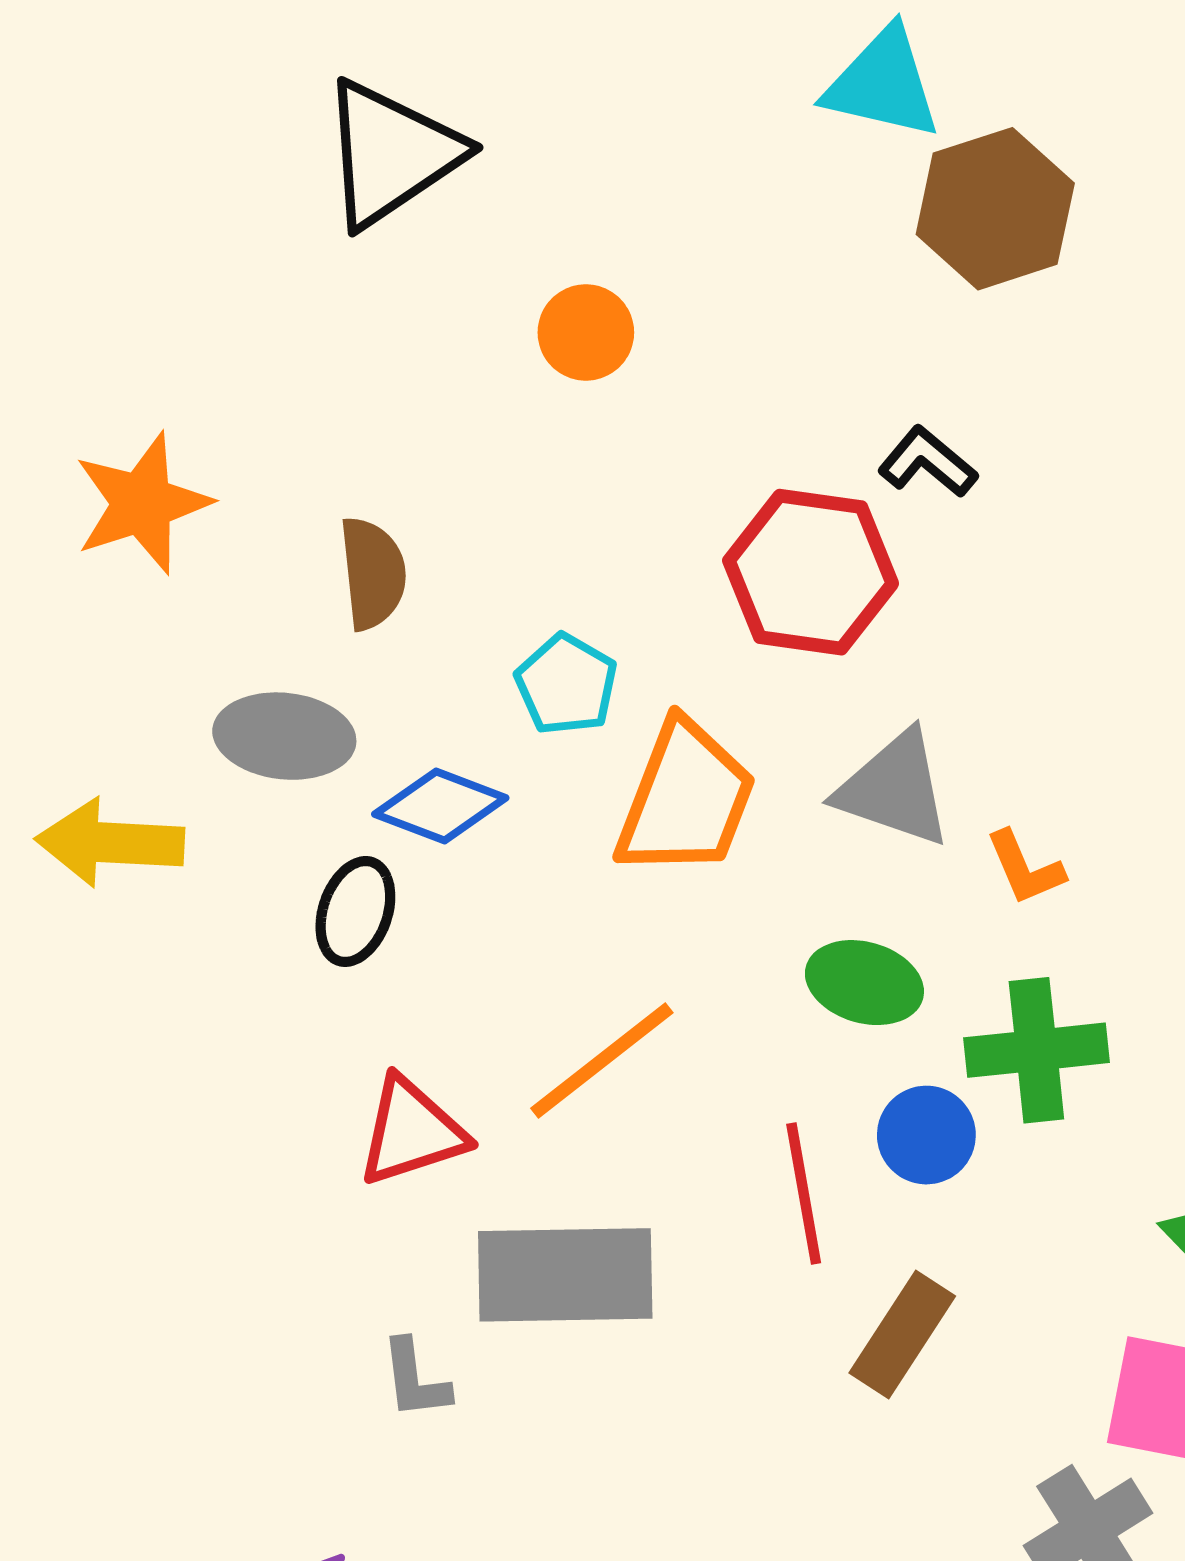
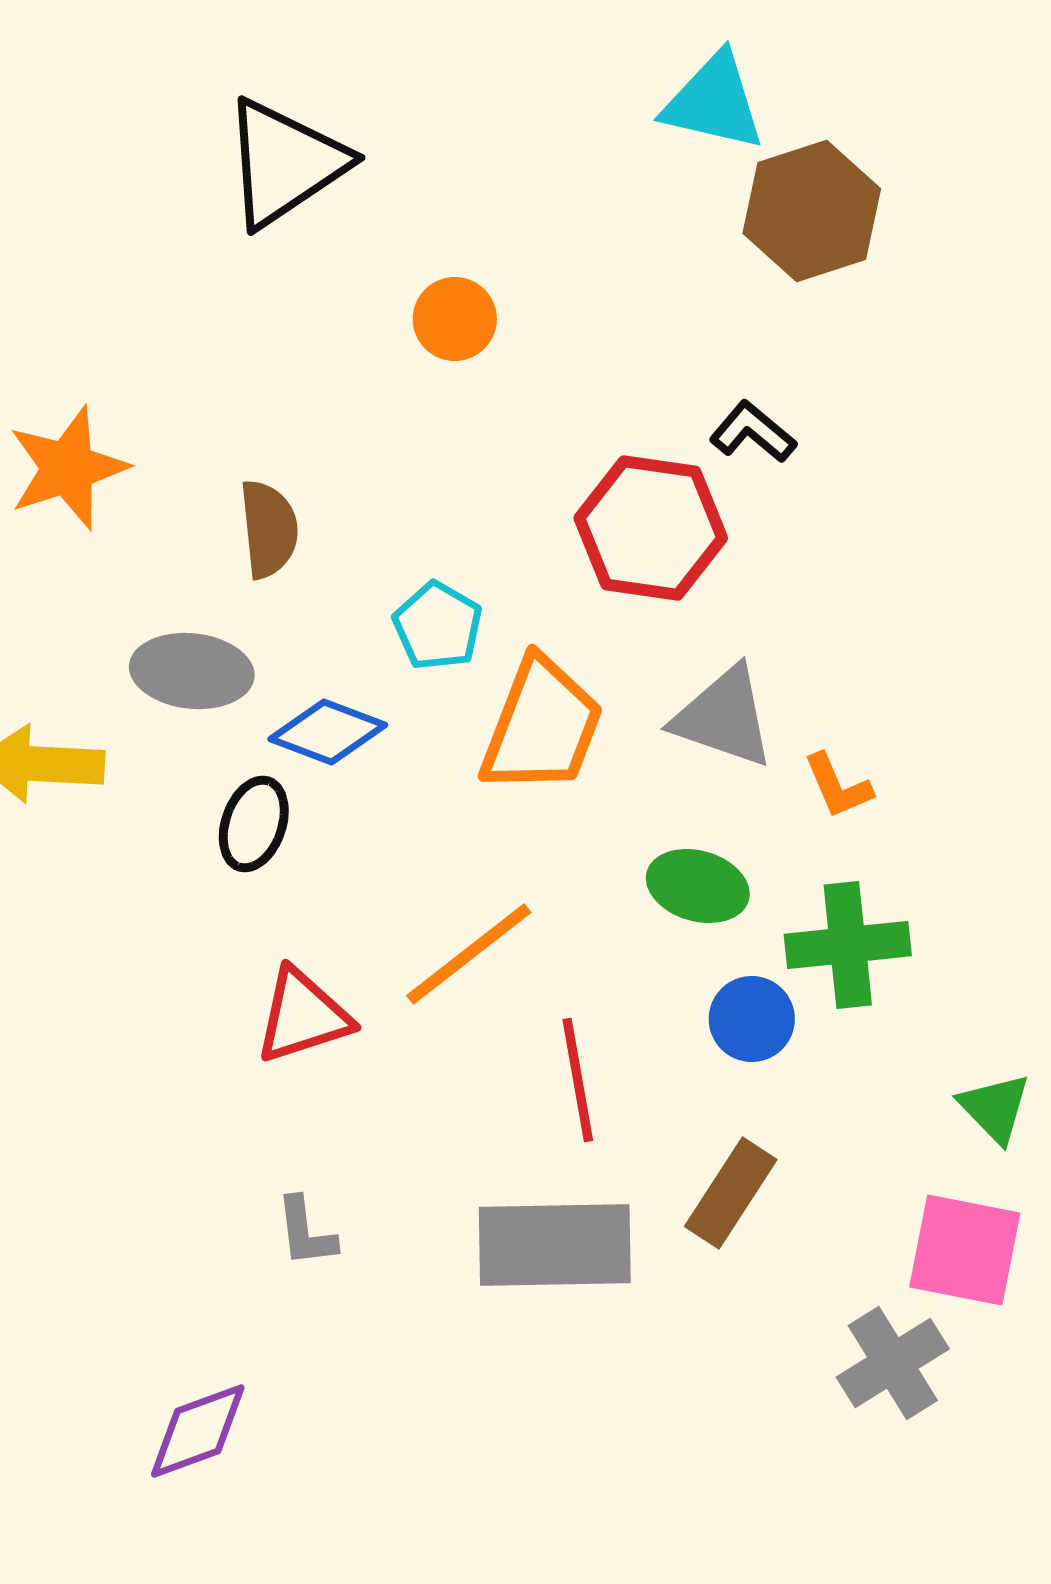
red line: (804, 1194) -> (578, 1080), moved
gray rectangle: (565, 1275) -> (555, 1245), moved

